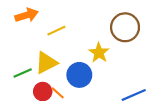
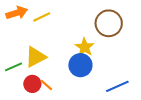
yellow line: (56, 31) -> (42, 17), moved
blue circle: (79, 75) -> (80, 65), moved

